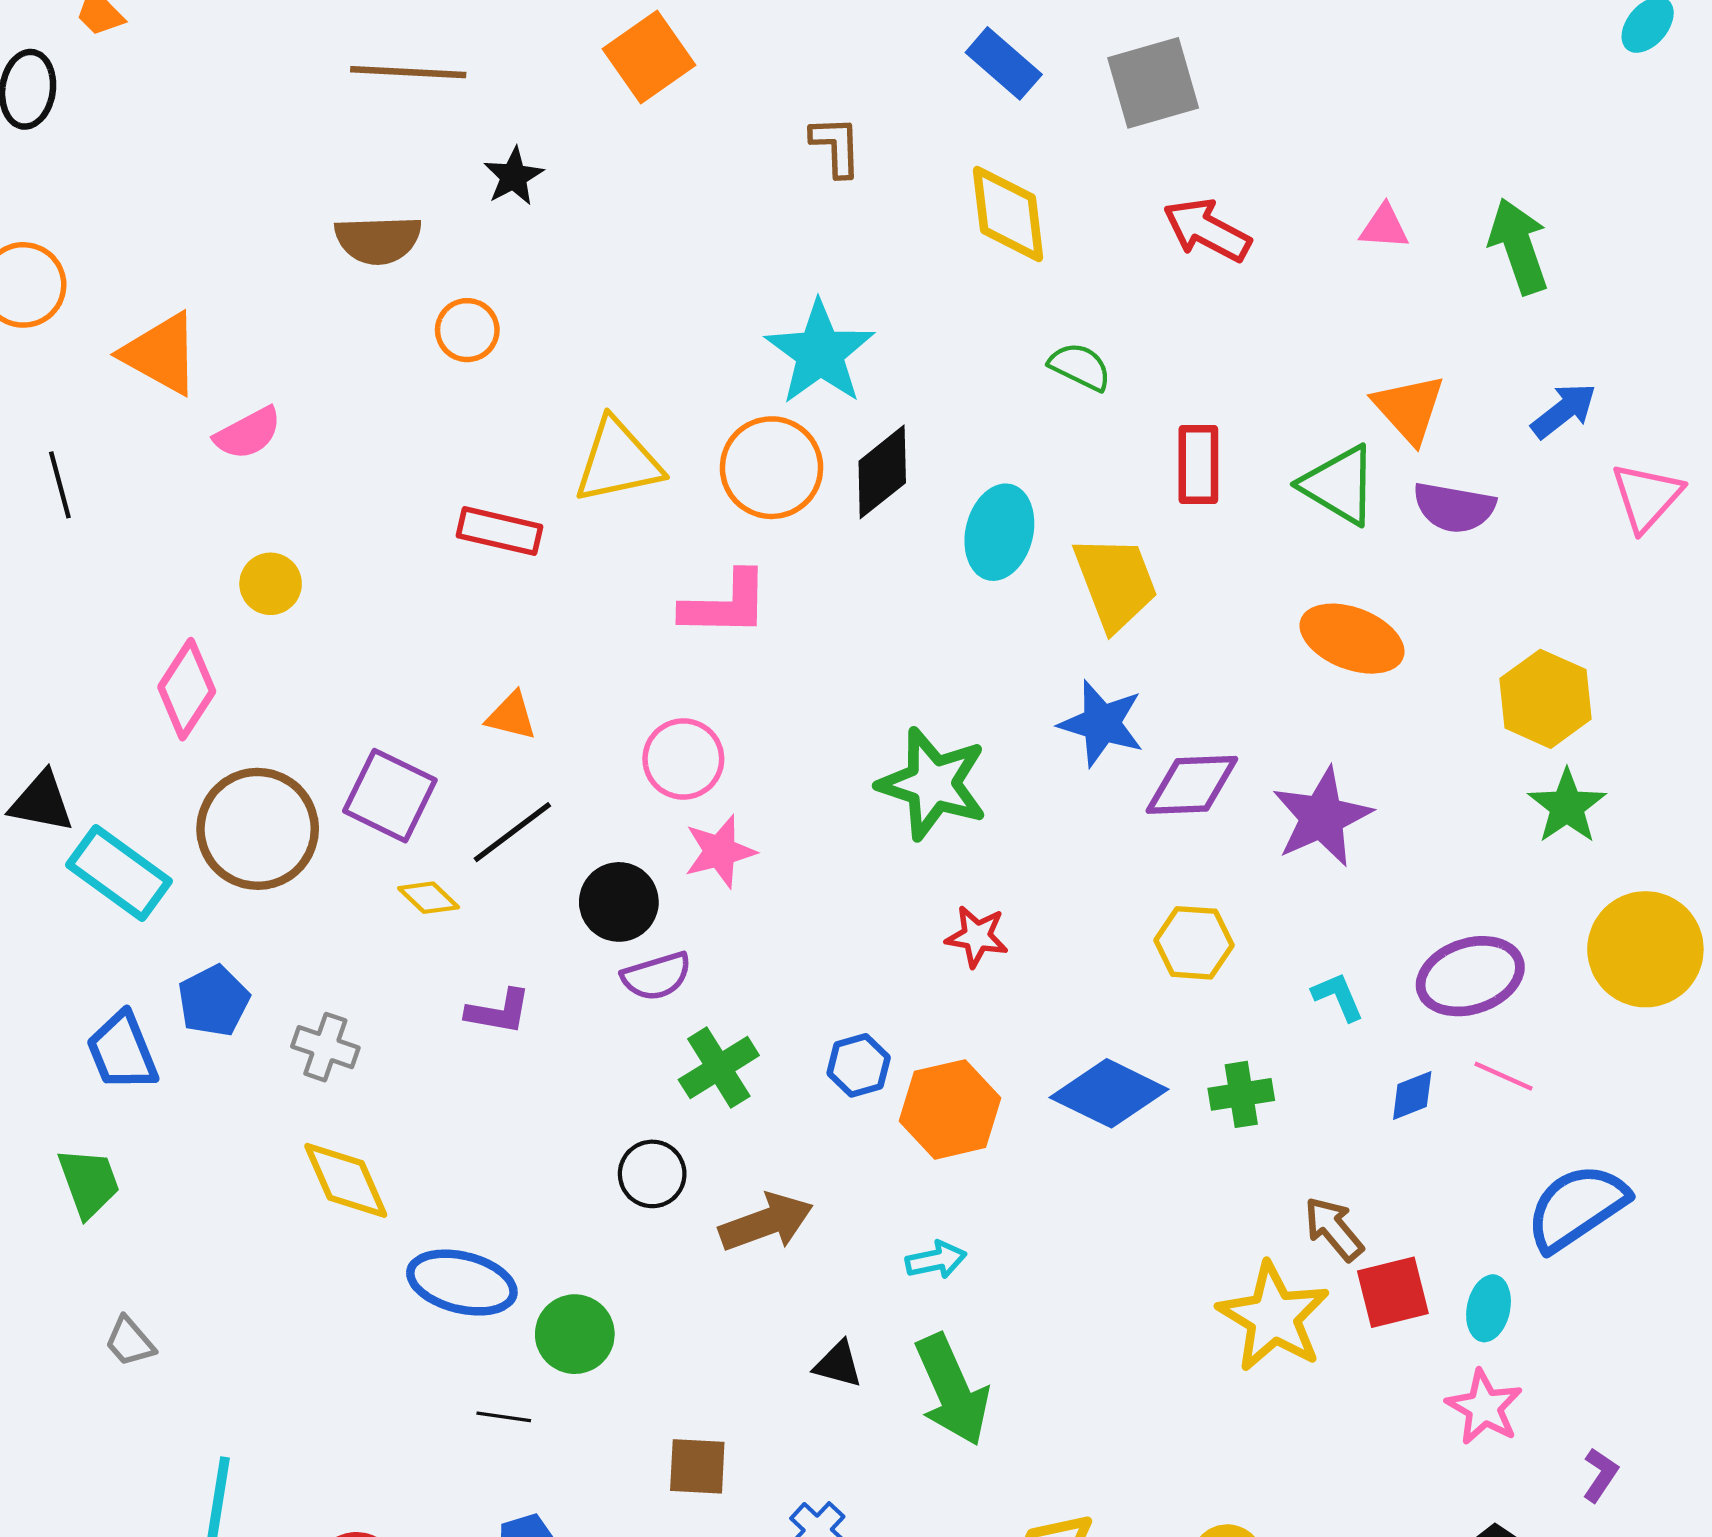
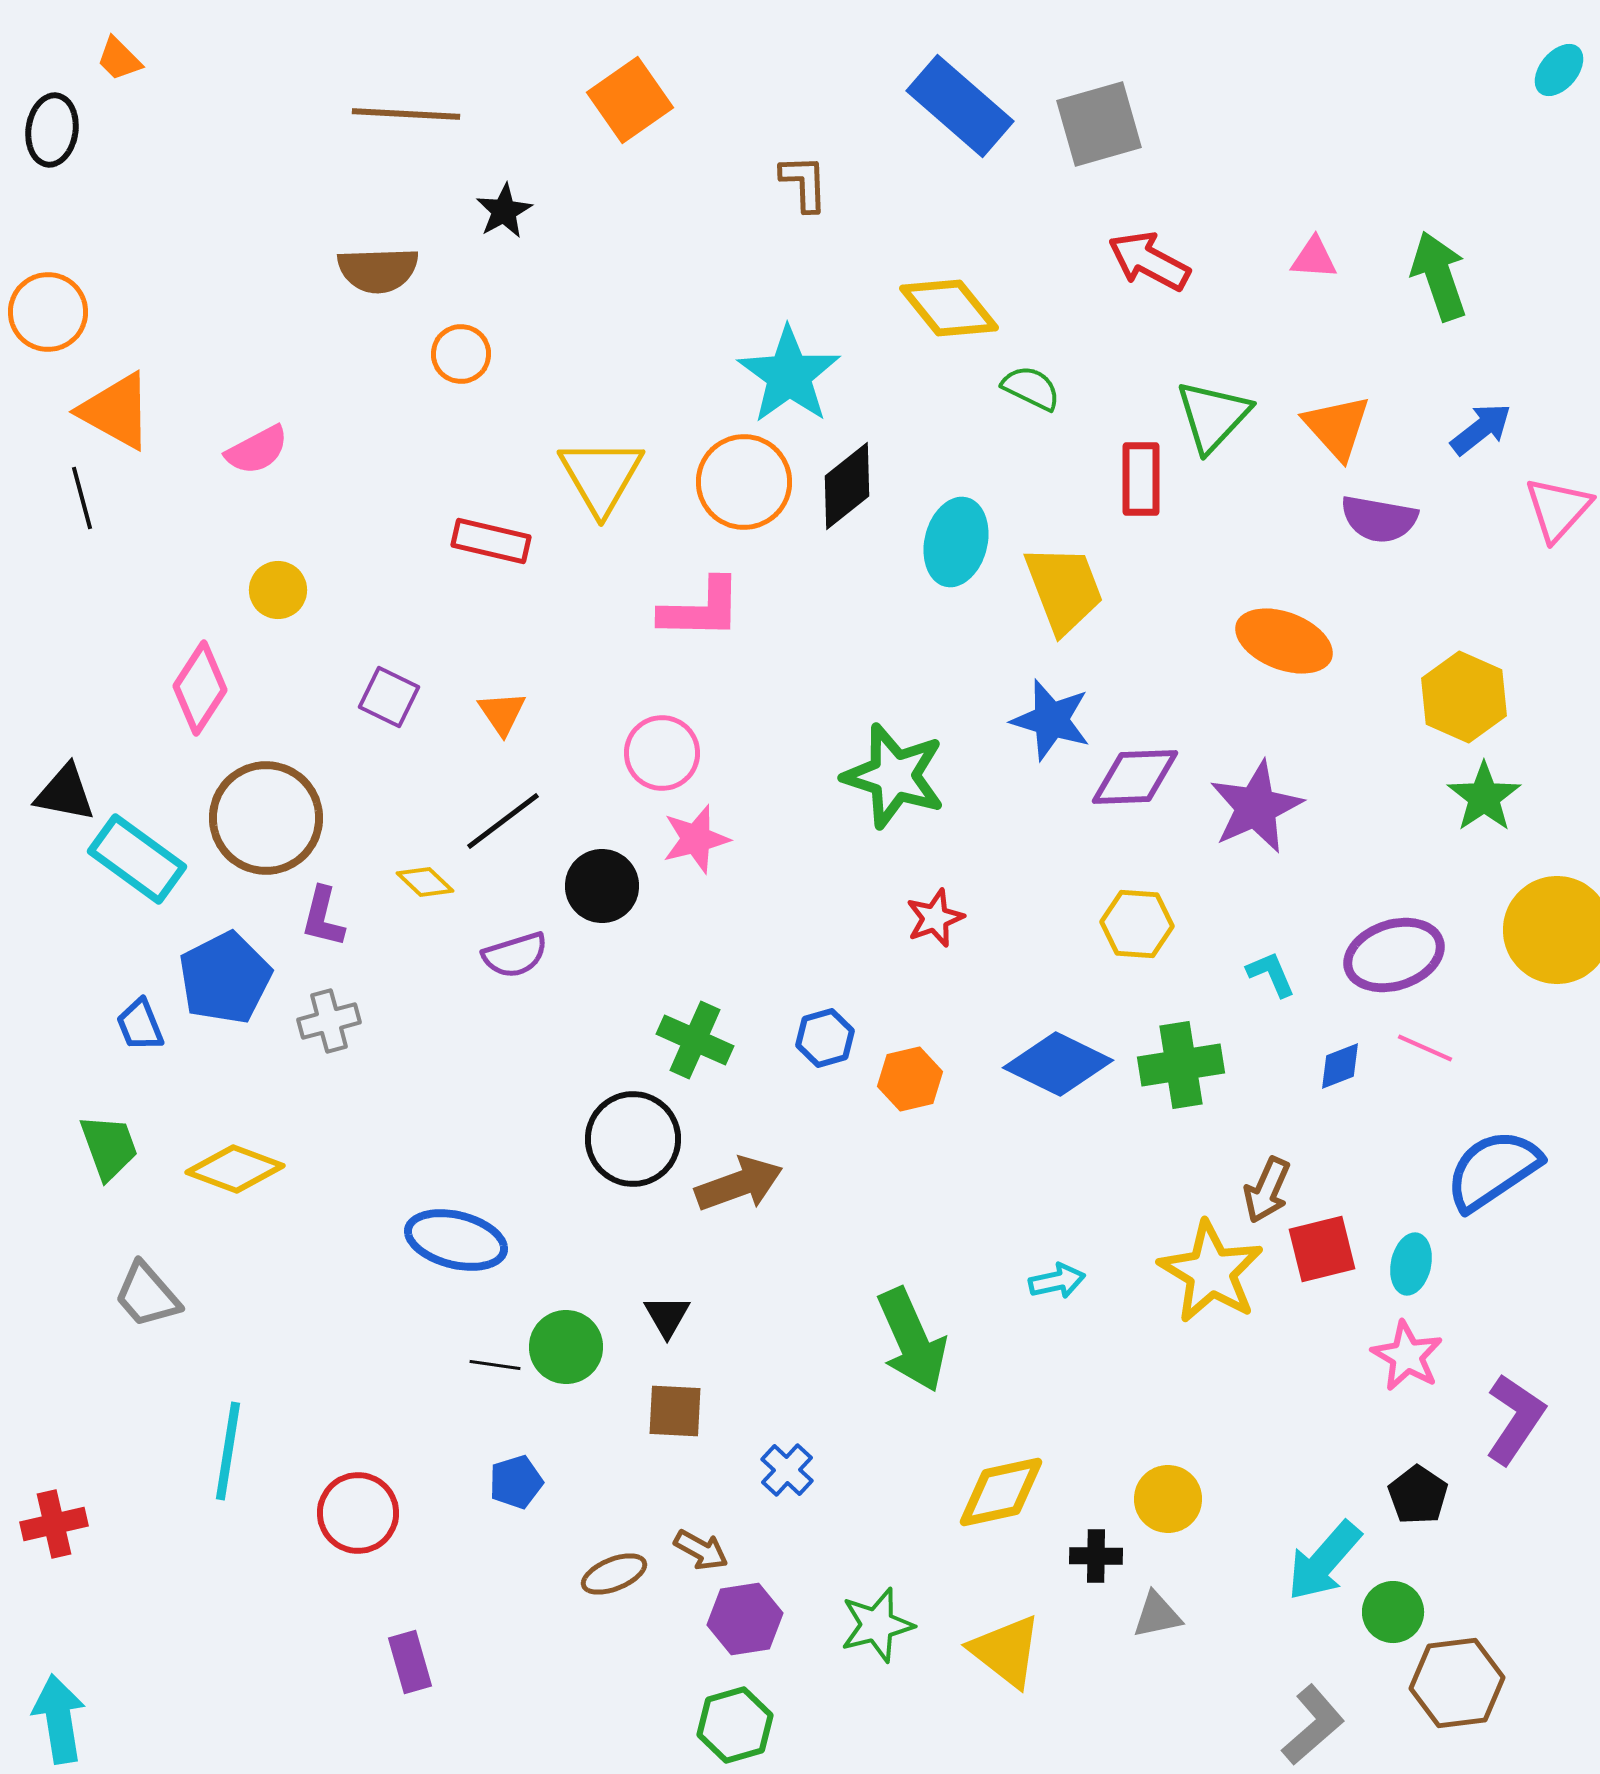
blue rectangle: (1004, 63) -> (960, 106), size x1.5
yellow diamond: (1008, 214) -> (949, 308), moved, turned -32
orange triangle: (161, 354) -> (116, 411), moved
yellow triangle: (618, 461) -> (601, 476), turned -48
green triangle: (1339, 485) -> (1213, 416), moved, turned 42
orange triangle: (511, 716) -> (502, 713), turned 42
purple square: (390, 796) -> (389, 697), moved, size x0.7
red star: (977, 936) -> (935, 918), turned -30
purple semicircle: (656, 976) -> (515, 955), moved
blue pentagon: (214, 1001) -> (225, 978), size x1.4
purple L-shape: (498, 1012) -> (323, 917), moved, turned 94
gray cross: (325, 1047) -> (329, 1021), turned -34
blue trapezoid: (122, 1051) -> (140, 1025), size x0.7
green cross: (719, 1068) -> (695, 1040), turned -34
green cross: (1241, 1094) -> (1181, 1065), size x1.4
orange hexagon: (950, 1109) -> (910, 1079), size x0.7
black circle: (652, 1174) -> (633, 1139), size x1.5
yellow diamond: (346, 1180) -> (235, 1169), moved, turned -46
brown arrow: (1334, 1229) -> (1267, 1190), turned -116
cyan arrow: (936, 1260) -> (1057, 1281), moved
green circle: (575, 1334) -> (566, 1347), moved
gray trapezoid: (130, 1342) -> (147, 1295), size x1.4
black triangle: (838, 1364) -> (667, 1316), moved, turned 45
purple L-shape: (1600, 1475) -> (1515, 1419), size x1.8

